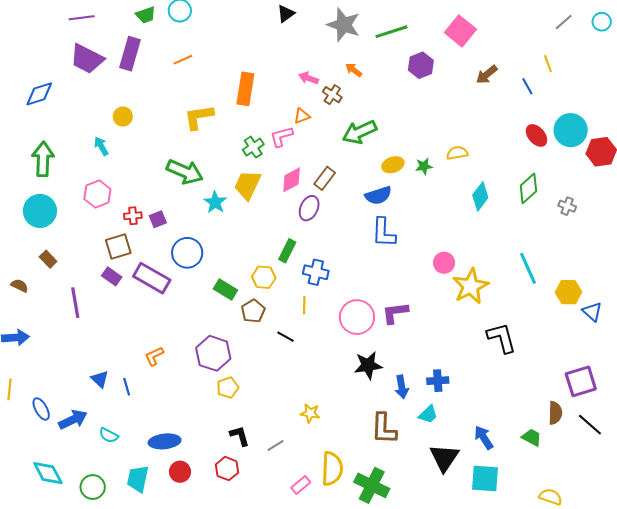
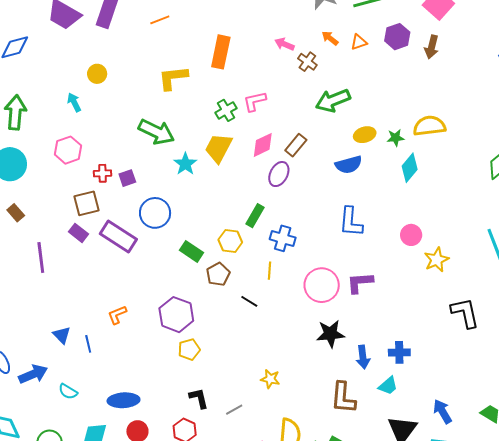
brown arrow: (487, 75) -> (432, 47), moved, turned -40
orange triangle: (302, 116) -> (359, 42), moved
yellow semicircle: (457, 153) -> (429, 126), size x1.5
cyan diamond: (480, 196) -> (410, 168), moved
blue L-shape: (384, 233) -> (351, 222), moved
yellow star: (471, 286) -> (437, 260), size x0.7

